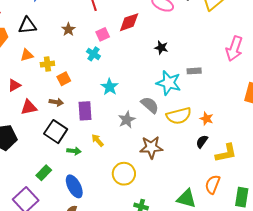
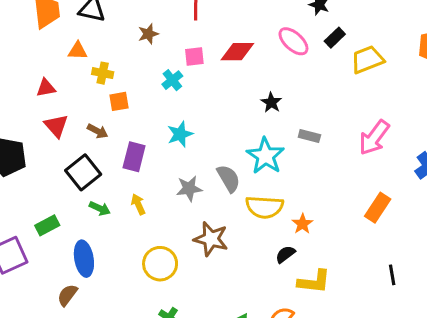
gray rectangle: (194, 71) -> (309, 136), moved
red triangle: (29, 107) -> (56, 126), turned 42

